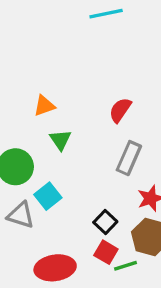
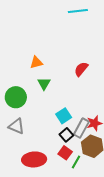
gray rectangle: (129, 158) -> (81, 128), moved
cyan square: (48, 196) -> (64, 116), moved
green line: (125, 266) -> (76, 162), turned -48

